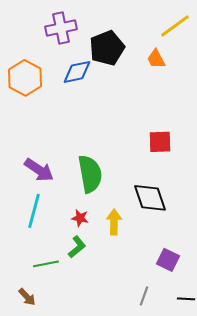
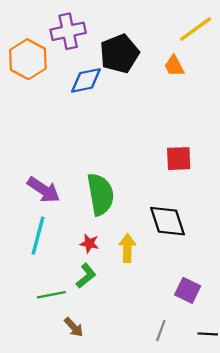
orange hexagon: (25, 78) -> (28, 59), moved
brown arrow: (27, 297) -> (74, 327), moved

